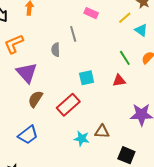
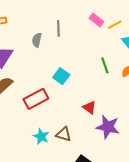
pink rectangle: (91, 13) -> (97, 20), moved
cyan square: (87, 78) -> (61, 76), turned 35
red triangle: (119, 81) -> (89, 107), moved, turned 32

